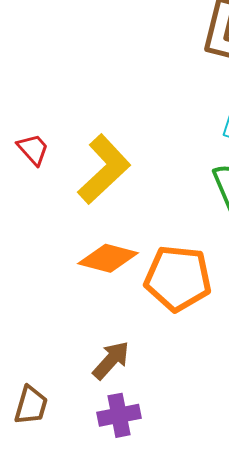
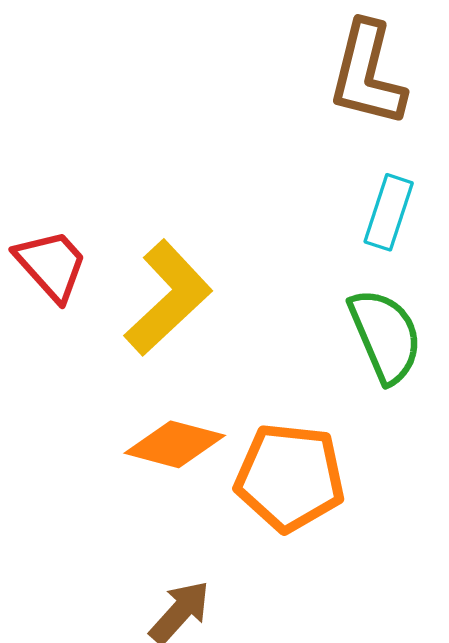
red trapezoid: (33, 149) -> (51, 265), size x1.4

